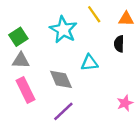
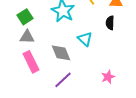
cyan triangle: (89, 63) -> (85, 39), turned 49
pink star: (125, 103) -> (108, 77), moved

